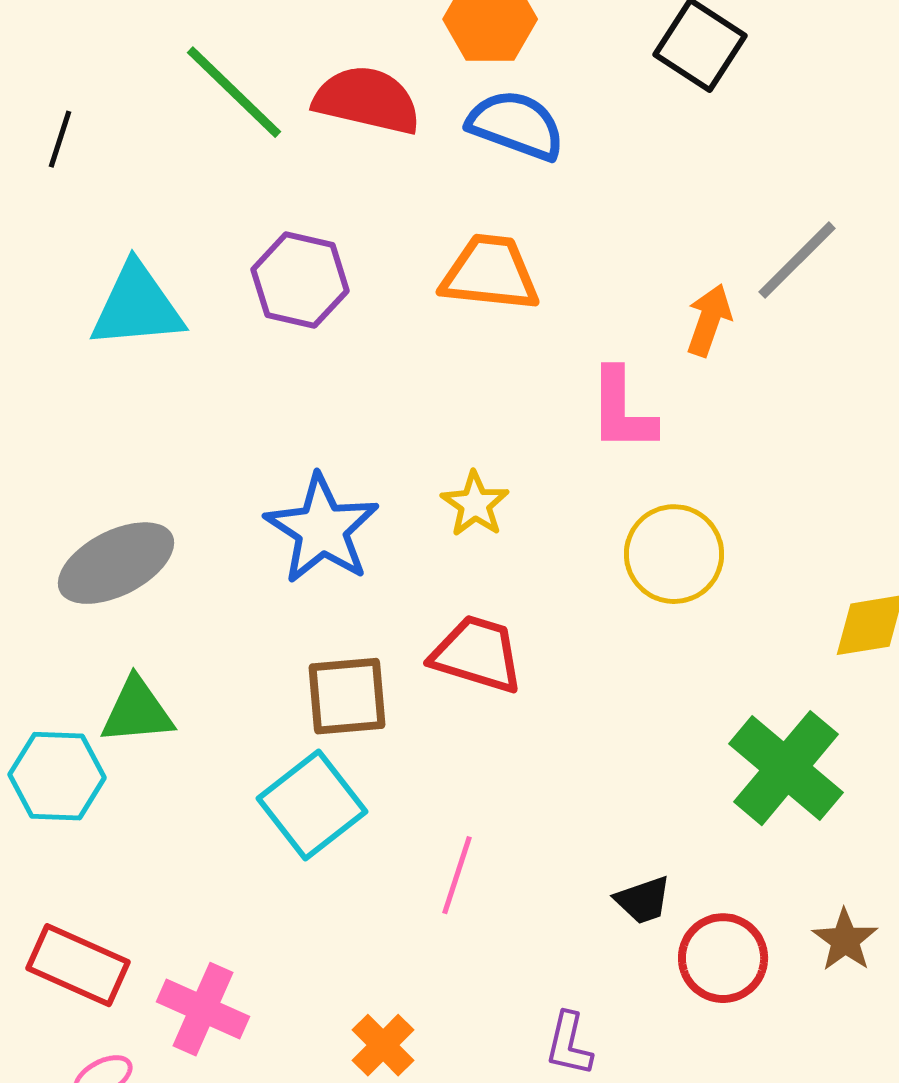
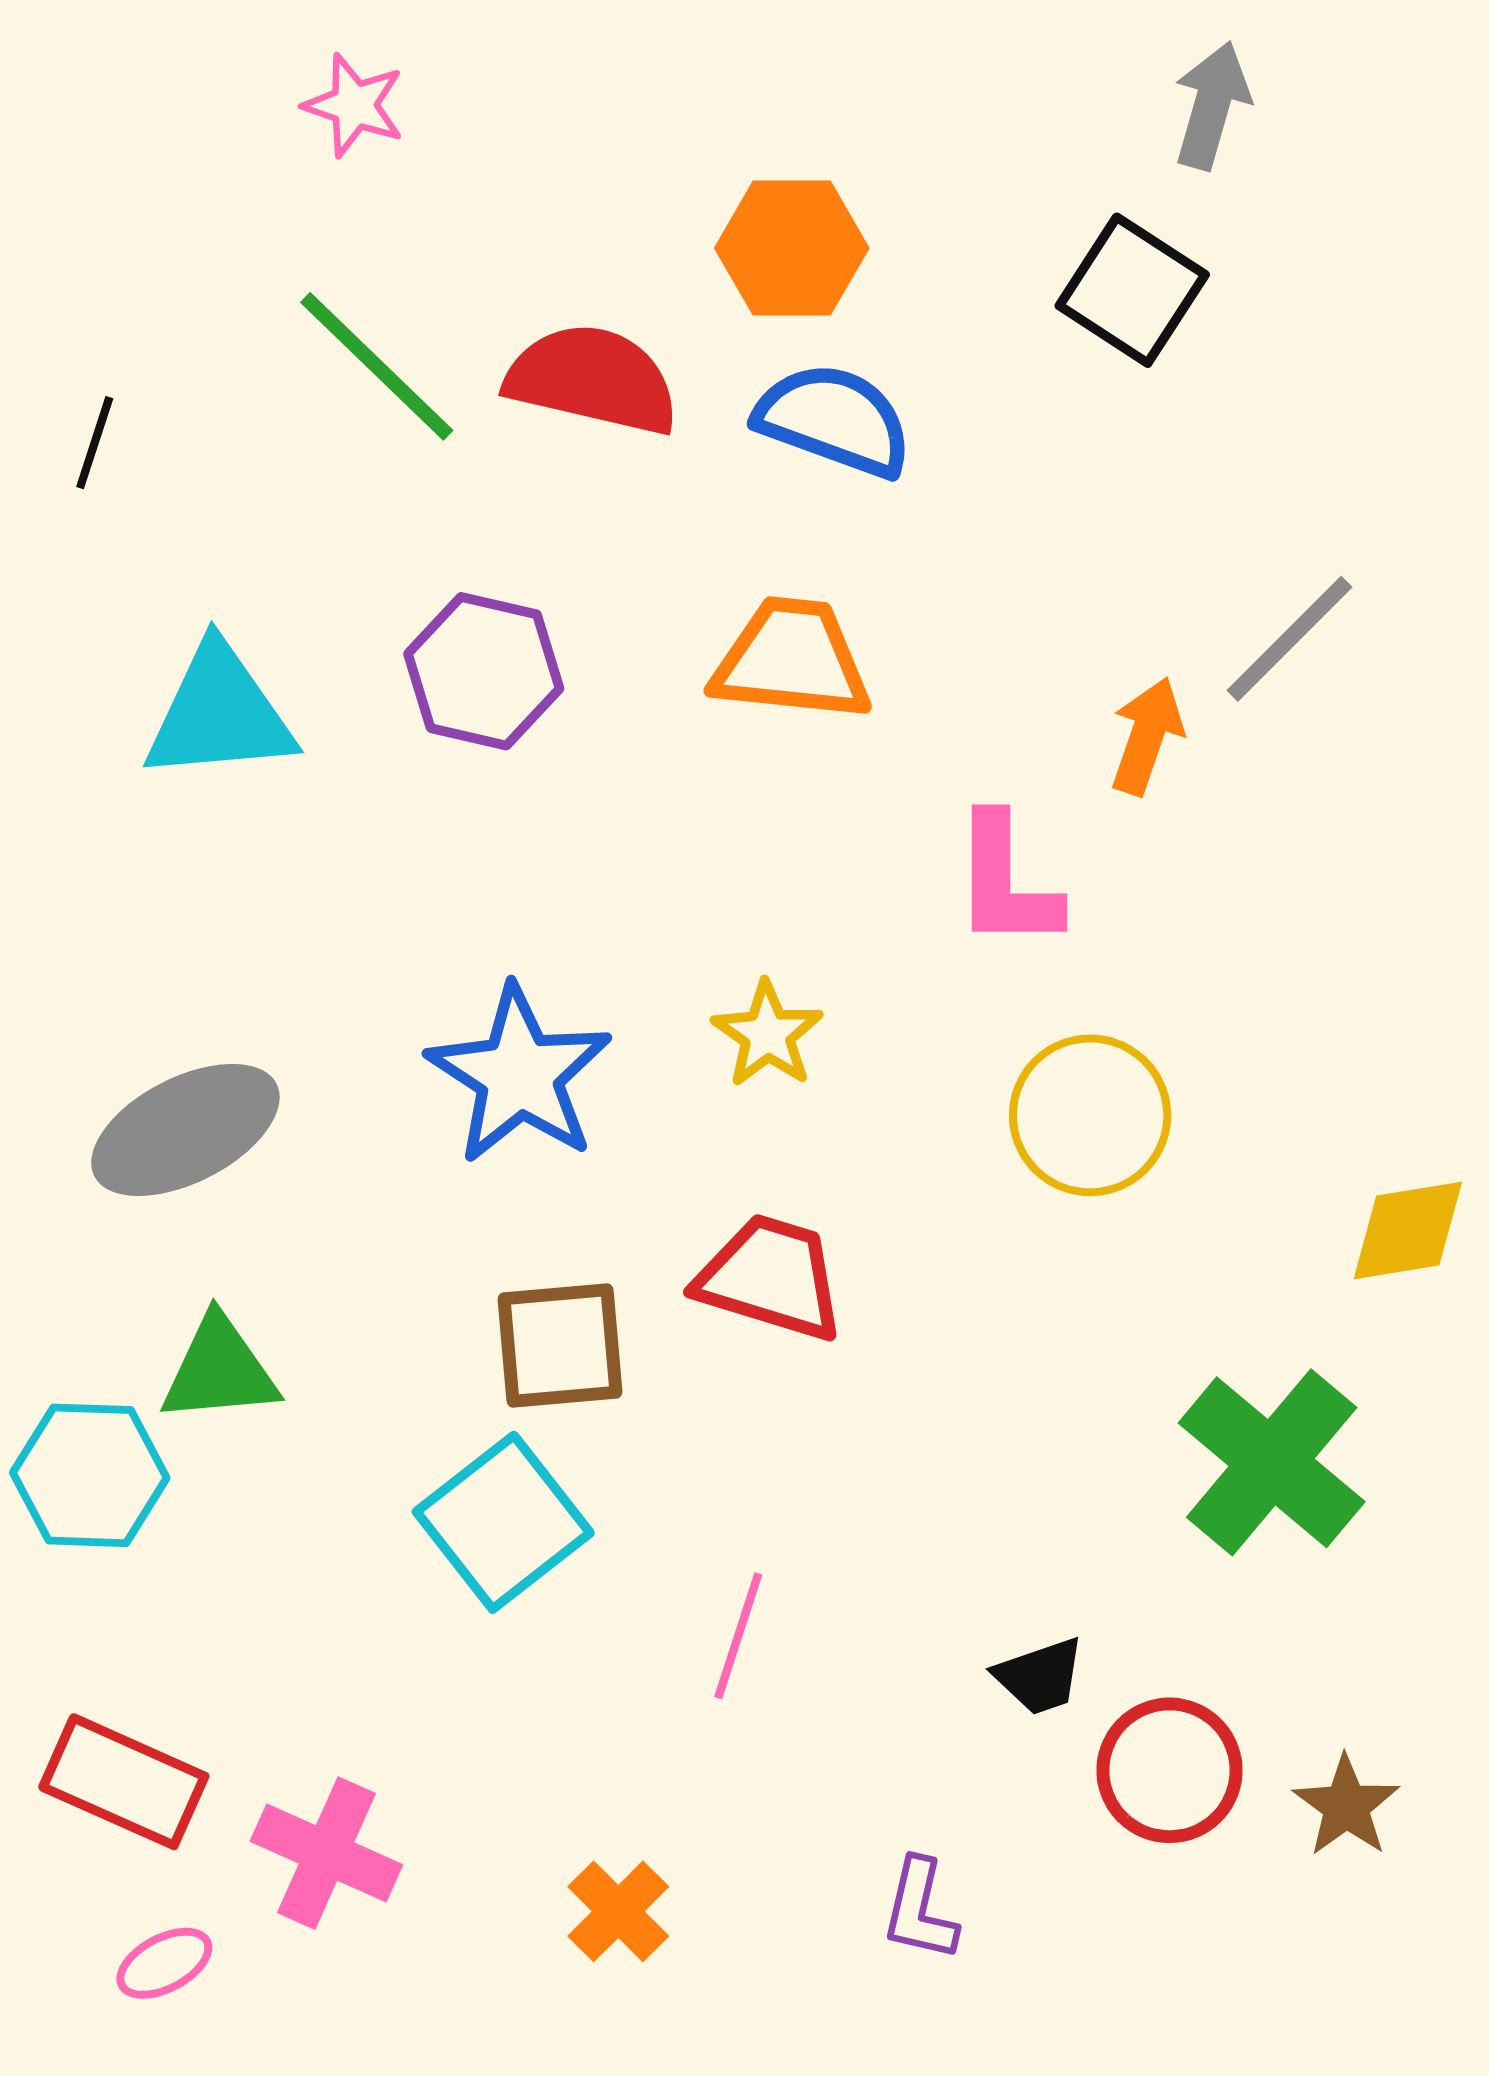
brown star: (845, 940) -> (1346, 1806), moved

